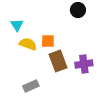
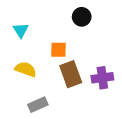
black circle: (78, 10) -> (82, 17), moved
yellow semicircle: (28, 44) -> (26, 69), moved

